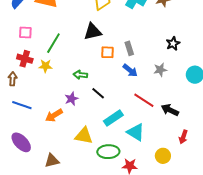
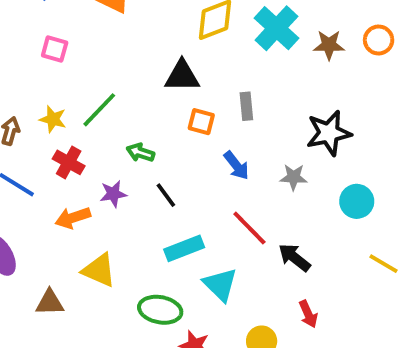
green line: (53, 43) -> (99, 110), moved
black star: (173, 43) -> (329, 133), size x1.6
gray rectangle: (129, 48) -> (246, 106), moved
red cross: (25, 59) -> (69, 162), moved
yellow star: (45, 66) -> (53, 119), moved
yellow triangle: (84, 136) -> (99, 270), moved
red arrow: (183, 137) -> (308, 314), turned -56

